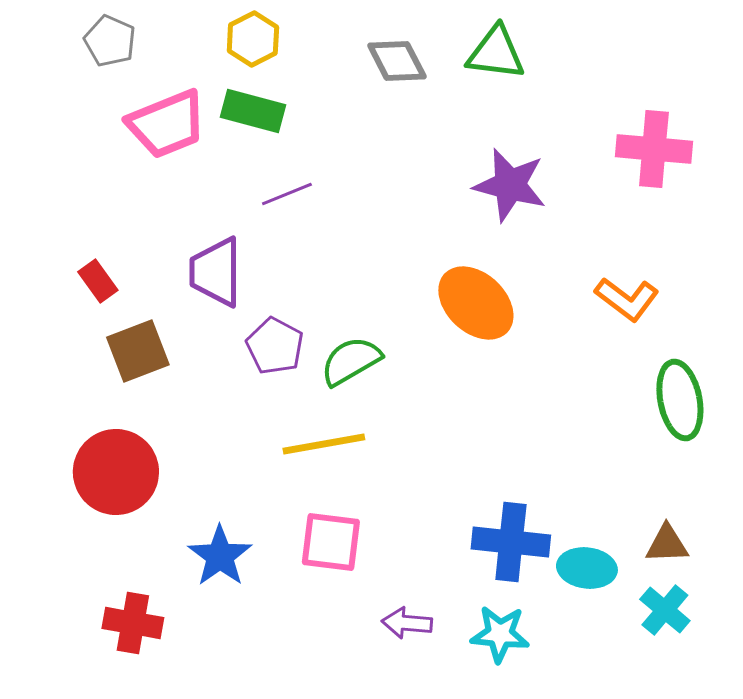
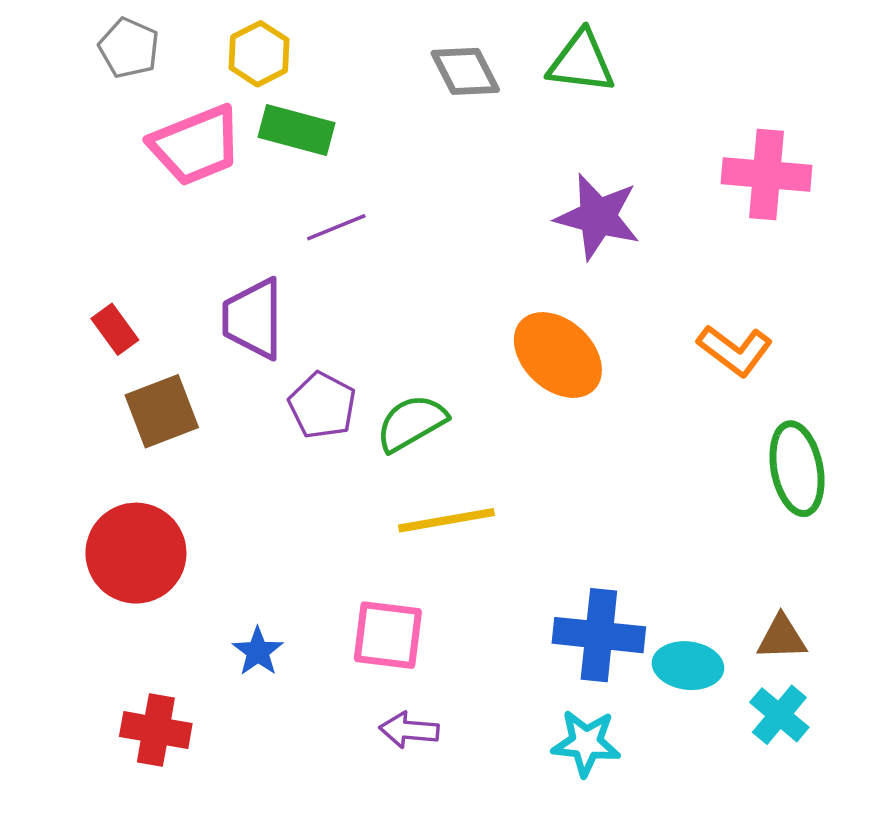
yellow hexagon: (253, 39) -> (259, 54), moved
yellow line: (324, 444) -> (447, 520), moved
blue star: (220, 556) -> (258, 652), size x0.7
purple arrow: (407, 623) -> (409, 730), moved

